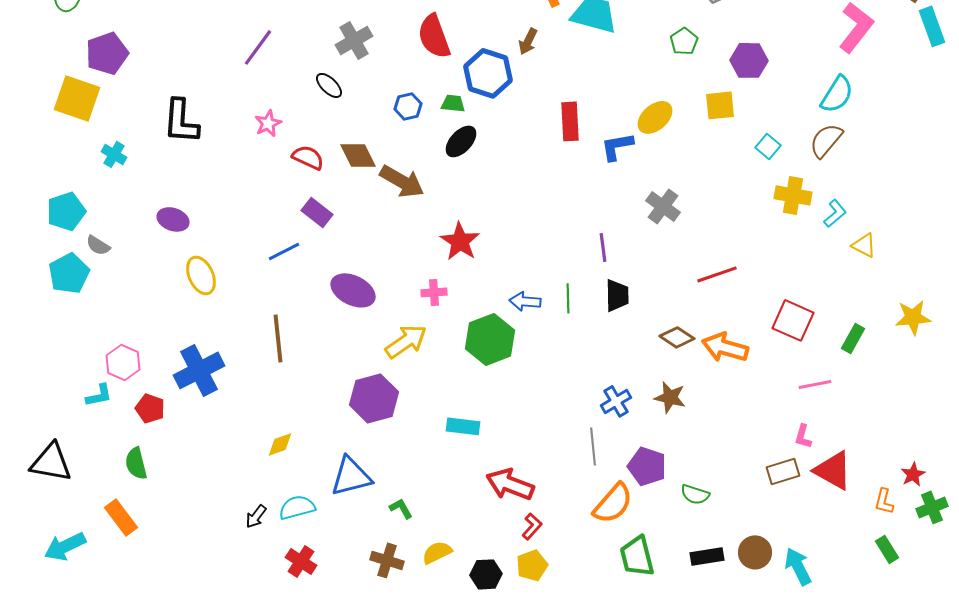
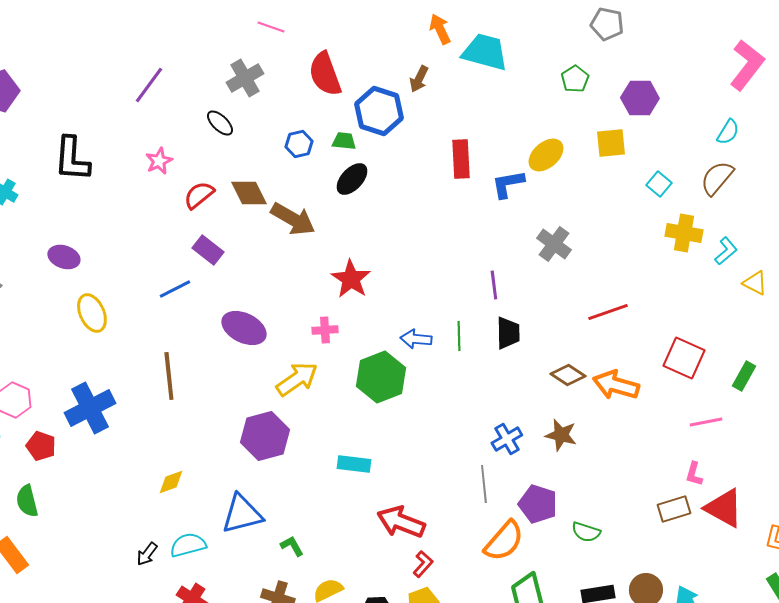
cyan semicircle: (837, 94) -> (728, 132), size x0.7
red semicircle: (308, 157) -> (199, 195), turned -64

